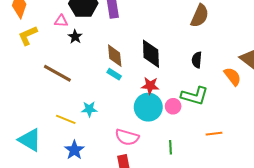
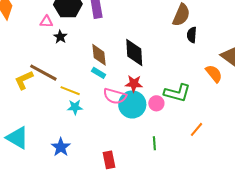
yellow L-shape: (28, 36) -> (24, 80), moved
black semicircle: (197, 60) -> (192, 35), moved
yellow line: (66, 119) -> (70, 91), moved
orange line: (214, 134) -> (197, 129), turned -42
pink semicircle: (127, 137) -> (115, 96), moved

